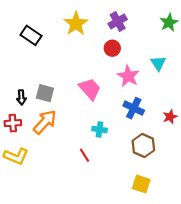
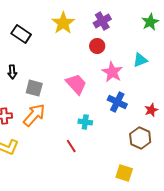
cyan triangle: (158, 63) -> (140, 60), turned 42
black arrow: (21, 97) -> (12, 72), moved
brown hexagon: (143, 146) -> (140, 138), moved

